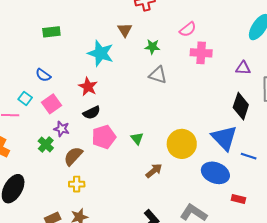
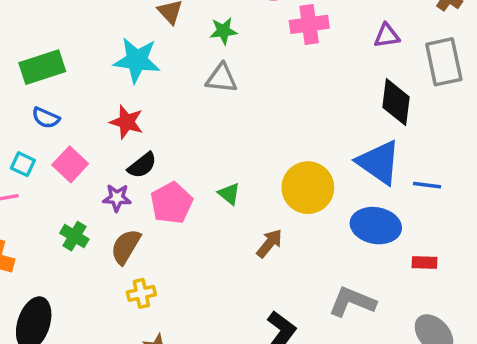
green rectangle: (51, 32) -> (42, 67), moved, size x1.4
gray triangle: (158, 75) -> (222, 78), moved
purple star: (62, 129) -> (117, 198), moved

